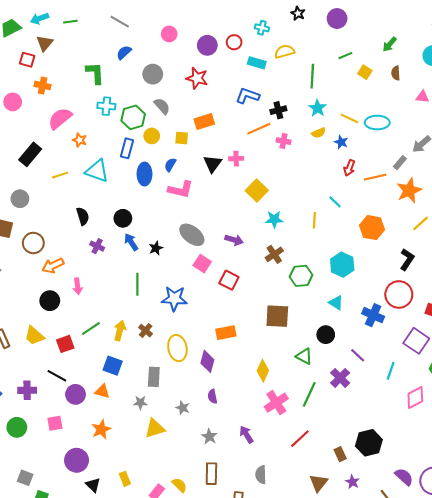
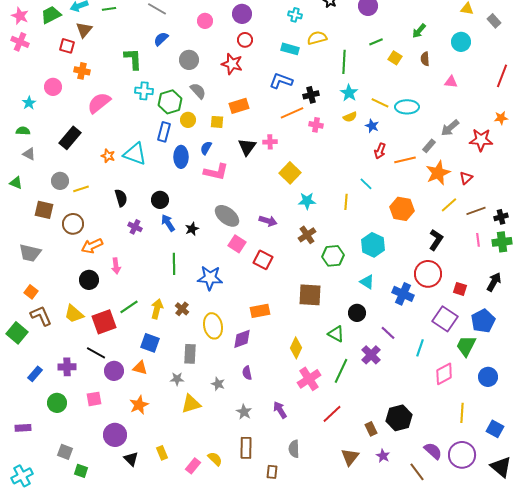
red circle: (234, 42) -> (245, 40), moved
purple circle: (207, 45) -> (242, 14), moved
orange star: (80, 140) -> (108, 156), moved
yellow line: (60, 175) -> (81, 189), moved
red square: (65, 344) -> (104, 322), size x1.4
purple diamond: (207, 361) -> (242, 339), turned 55

